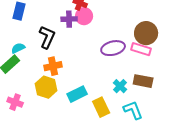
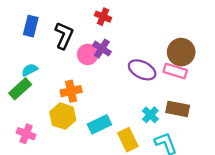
pink circle: (84, 16) -> (88, 54), moved
purple cross: (69, 19) -> (102, 49), moved, turned 35
black L-shape: (47, 37) -> (64, 36), moved
purple ellipse: (113, 48) -> (142, 70), turned 40

